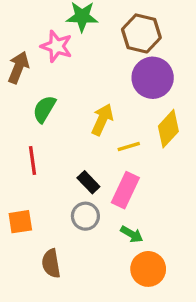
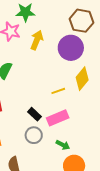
brown hexagon: (141, 33) -> (82, 21), moved
yellow arrow: (102, 120) -> (37, 40), moved
pink rectangle: (125, 190) -> (58, 118), turned 45

